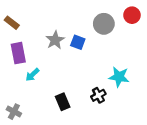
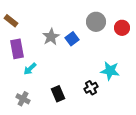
red circle: (132, 15) -> (122, 28), moved
blue square: (78, 42) -> (72, 39), turned 32
gray cross: (14, 112) -> (23, 99), moved

